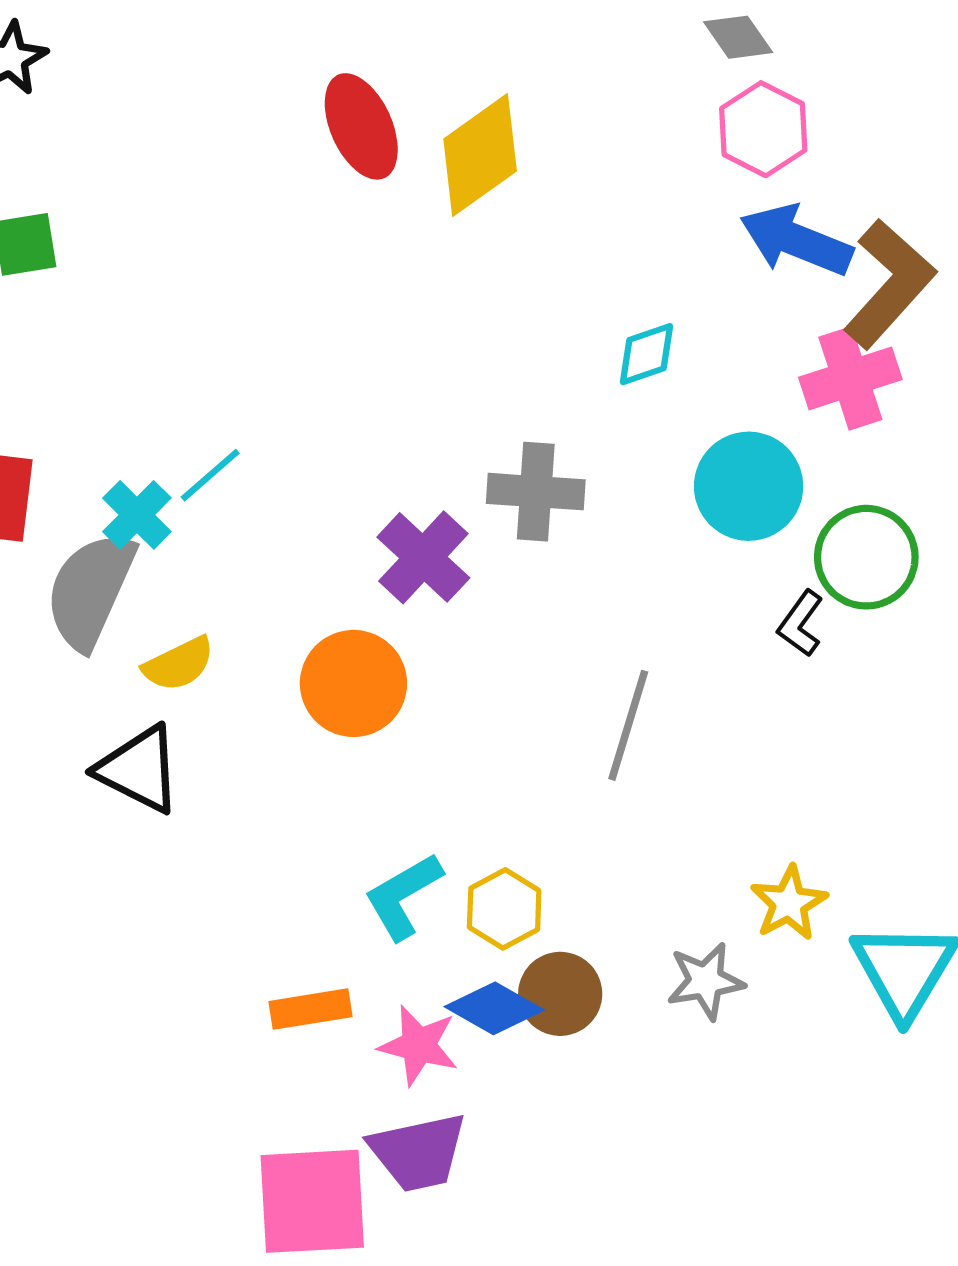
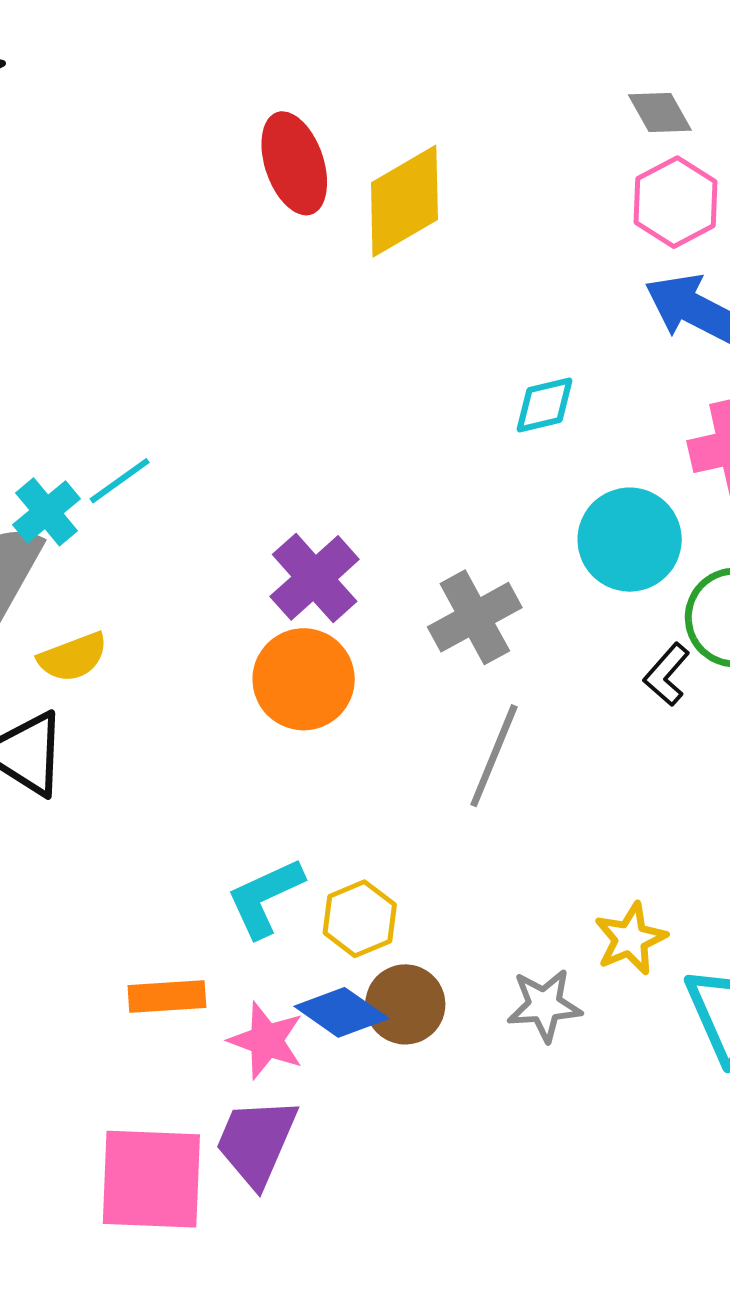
gray cross: (536, 492) -> (475, 617), moved, turned -38
orange circle: (353, 683) -> (304, 679), moved
purple trapezoid: (418, 1152) -> (256, 1142), turned 120

